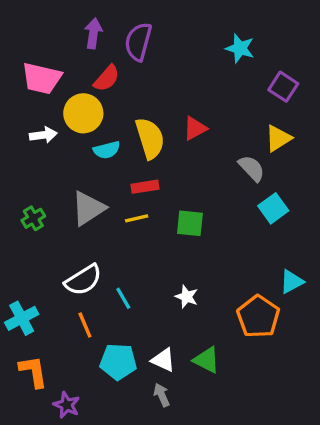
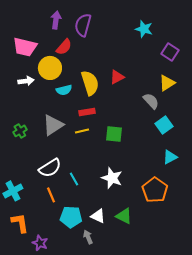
cyan triangle: (292, 282) -> (170, 157), moved
white star: (187, 297) -> (112, 178), size x1.5
gray arrow: (162, 395) -> (88, 237), moved

